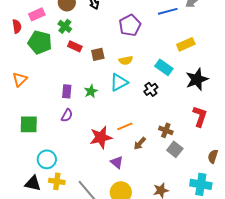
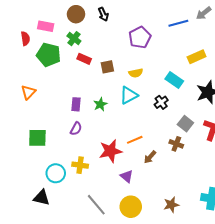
pink rectangle: (37, 14) -> (46, 26), turned 35
gray square: (175, 149) -> (185, 124), moved
yellow cross: (57, 181) -> (80, 165), moved

